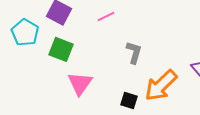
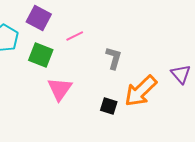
pink line: (106, 16) -> (75, 36), moved

